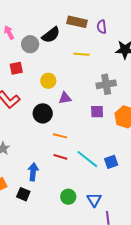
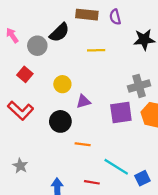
red square: (16, 68) -> (25, 74), turned -32
gray cross: (106, 84) -> (139, 86), moved
purple square: (97, 112) -> (121, 112), size x1.5
red line: (60, 157) -> (92, 182), moved
blue square: (111, 162) -> (142, 178), moved

